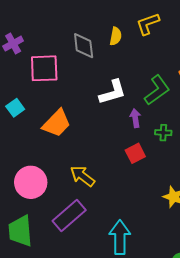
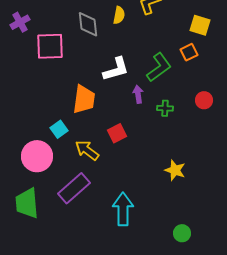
cyan square: (15, 108) -> (59, 129), moved
orange trapezoid: (57, 123) -> (84, 99), moved, turned -36
red square: (135, 153) -> (117, 133), moved

